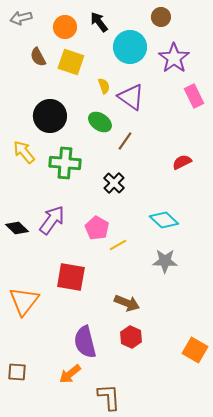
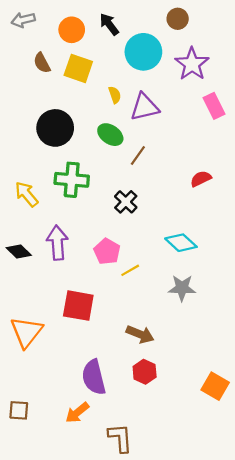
purple triangle: (131, 97) -> (145, 107), turned -48
yellow arrow: (24, 152) -> (26, 194), moved
purple arrow: (52, 220) -> (57, 243), turned -40

